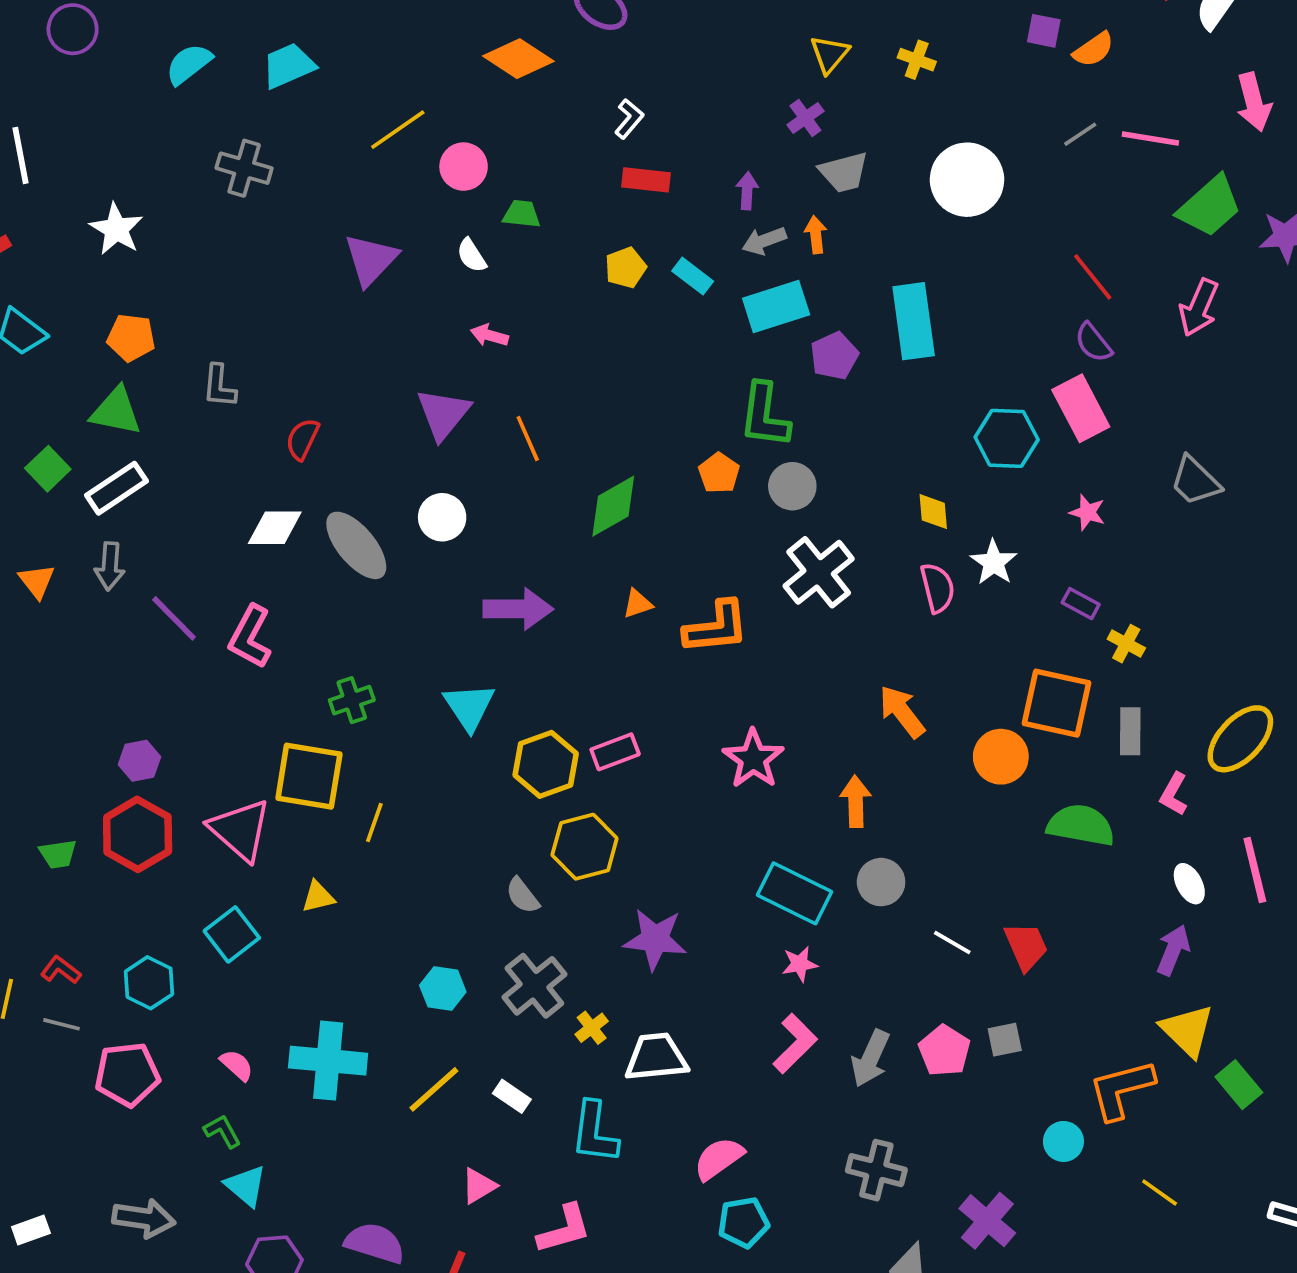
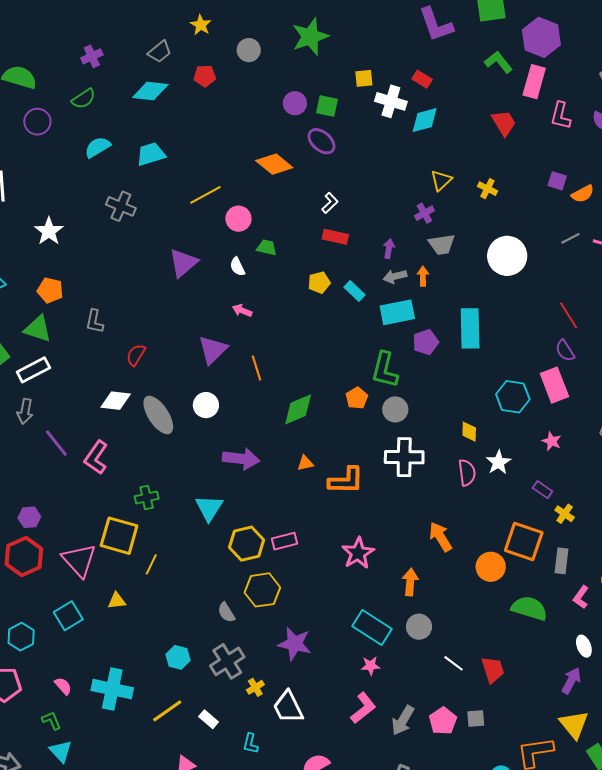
white cross: (819, 572) -> (404, 457), turned 33
white trapezoid: (656, 1057) -> (288, 707), turned -117
cyan L-shape: (594, 1132) -> (251, 744), size x0.6

